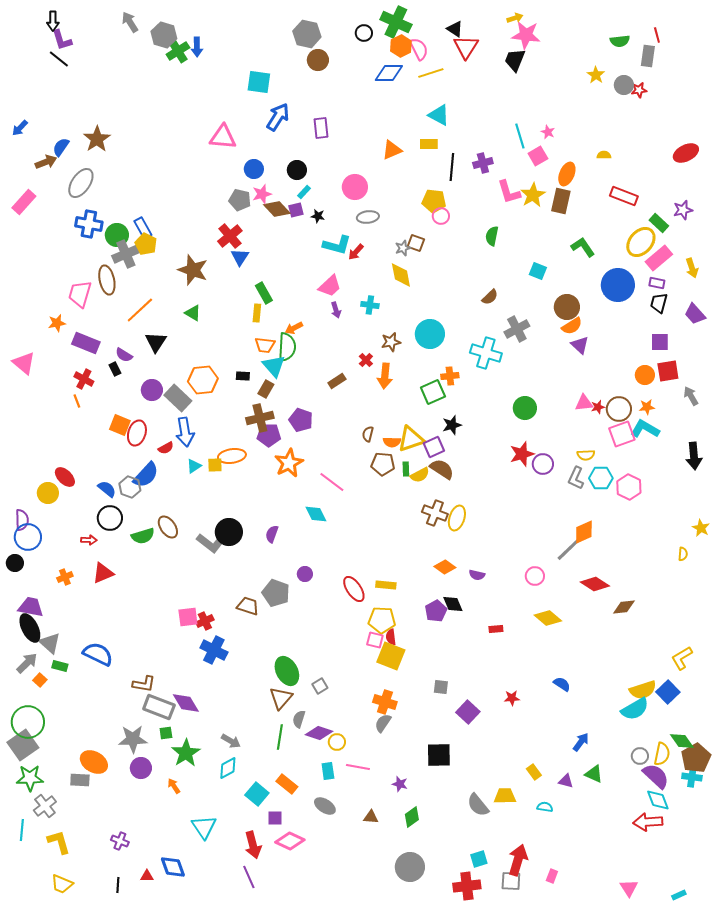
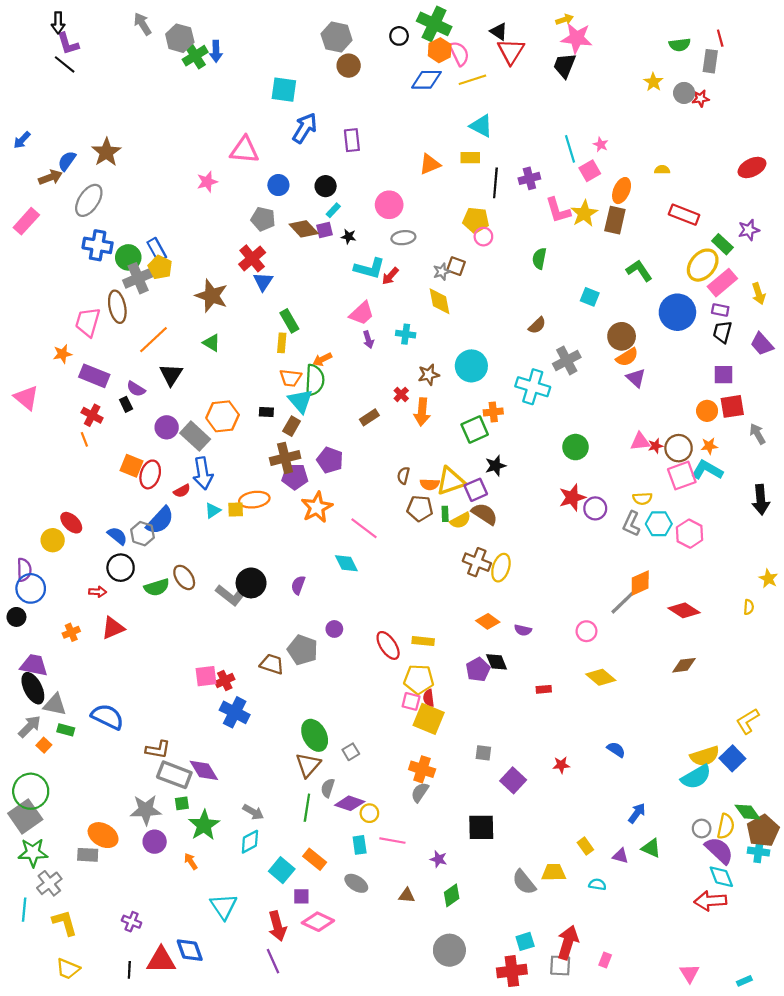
pink star: (262, 194) -> (207, 182), moved
red diamond: (595, 584) -> (684, 610), moved
gray triangle: (50, 643) -> (55, 705), turned -30
red triangle: (147, 876) -> (161, 960), size x2.0

